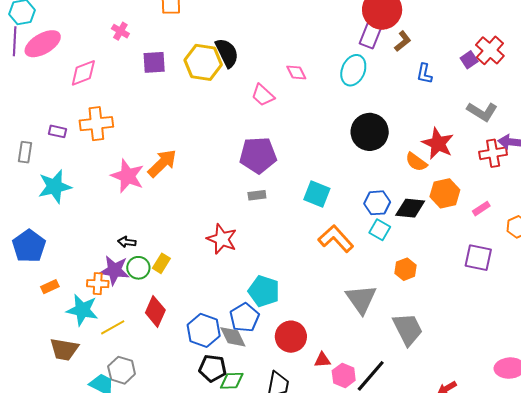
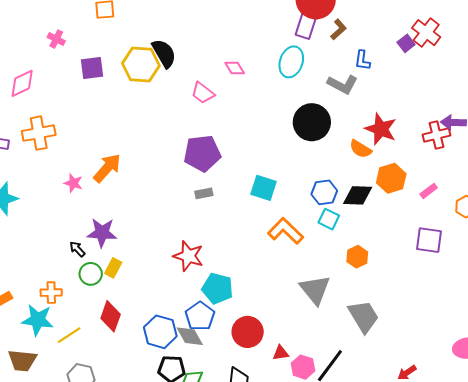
gray L-shape: (482, 112) -> (343, 84), moved
pink star: (127, 176) -> (73, 183), size x0.6
red star: (222, 239) -> (188, 256), moved
black arrow: (127, 242) -> (77, 249), turned 42
purple star: (114, 270) -> (102, 233), moved

